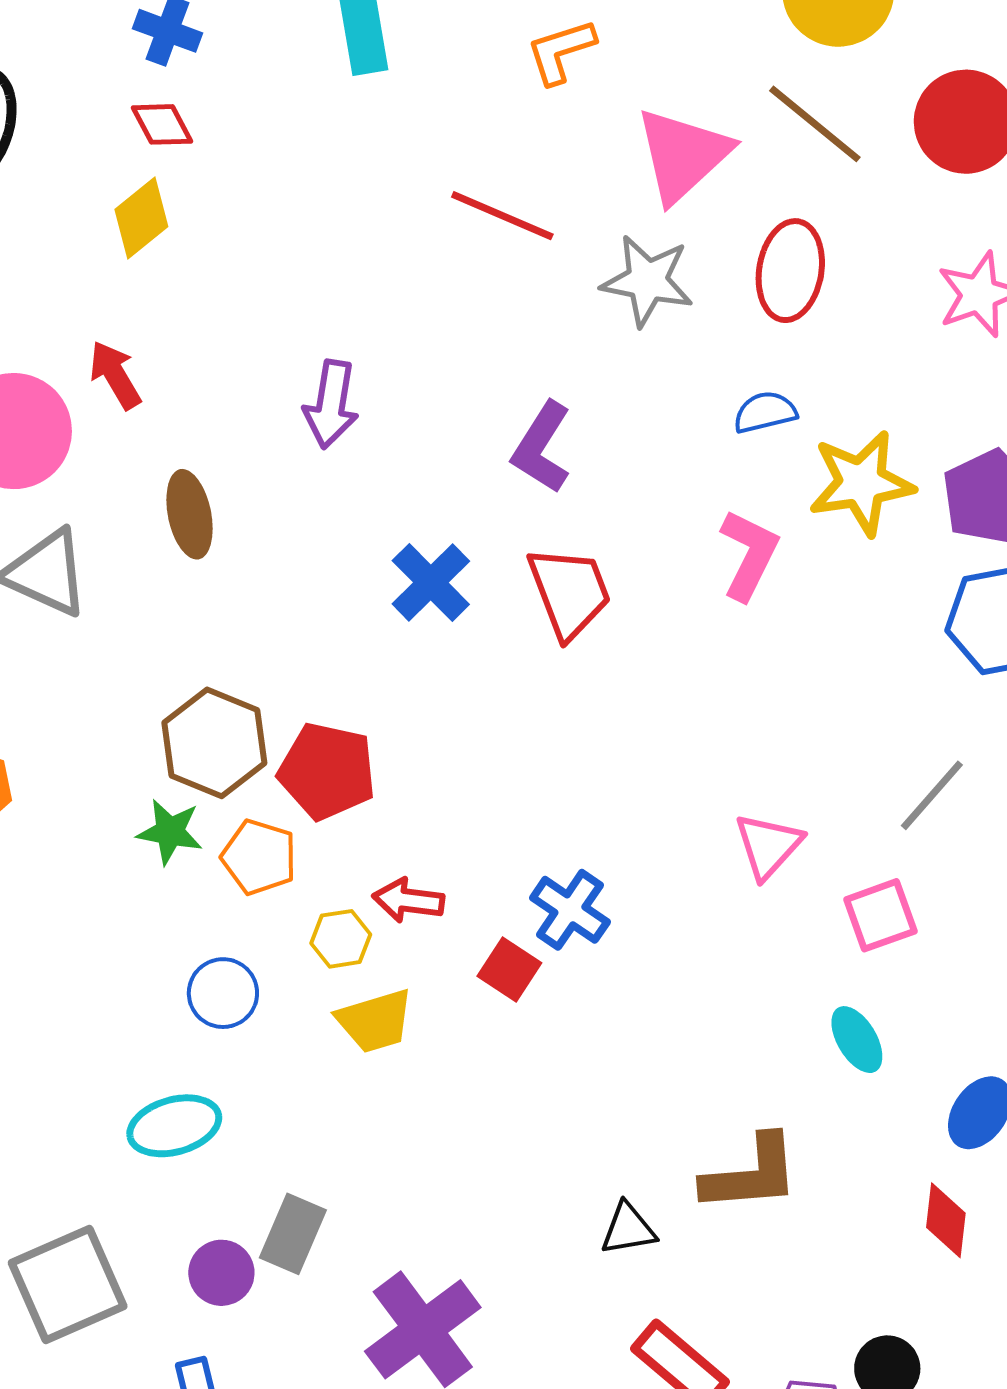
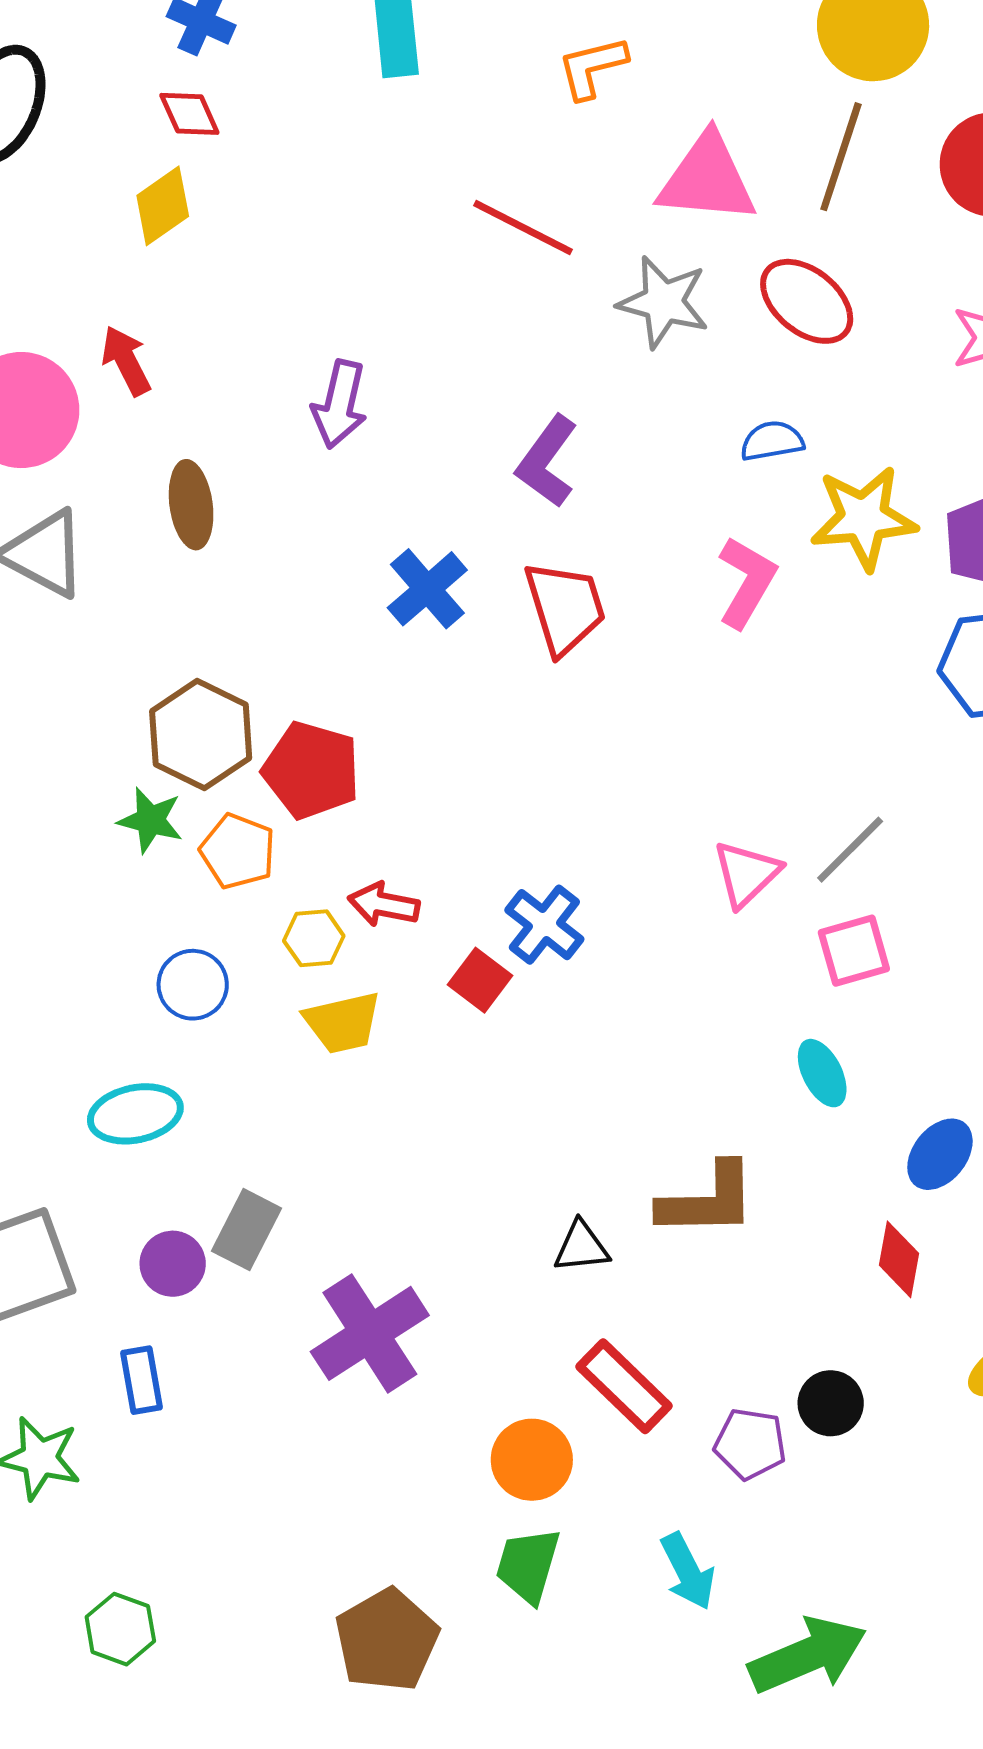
brown line: (815, 124) -> (841, 157), turned 65
pink triangle: (683, 155) -> (707, 179), turned 44
red ellipse: (790, 271) -> (807, 301), turned -64
gray line: (932, 795) -> (850, 850), moved

